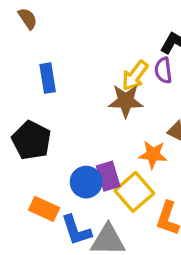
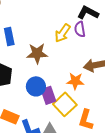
brown star: (126, 101) -> (37, 53), moved
blue circle: (86, 182) -> (36, 86), moved

